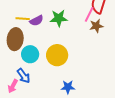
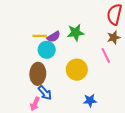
pink line: (89, 14) -> (106, 55), moved, turned -49
brown ellipse: (15, 39) -> (38, 74), moved
cyan circle: (30, 54) -> (47, 50), moved

